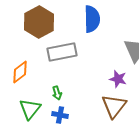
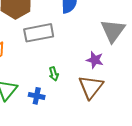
green arrow: (57, 93) -> (54, 74), moved

